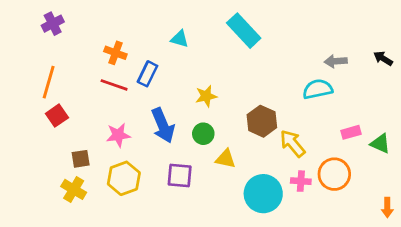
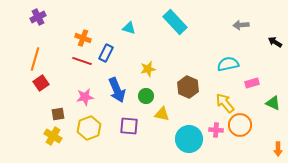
gray arrow: (336, 61) -> (241, 25), moved
pink rectangle: (351, 132) -> (252, 83), moved
yellow arrow: (292, 143) -> (225, 103), moved

